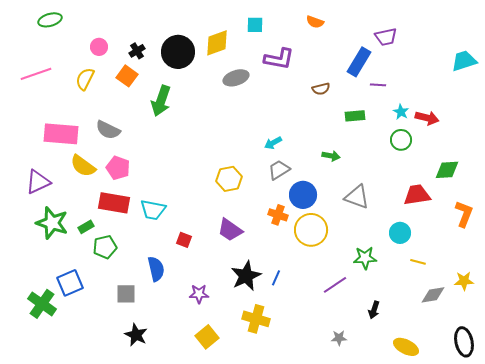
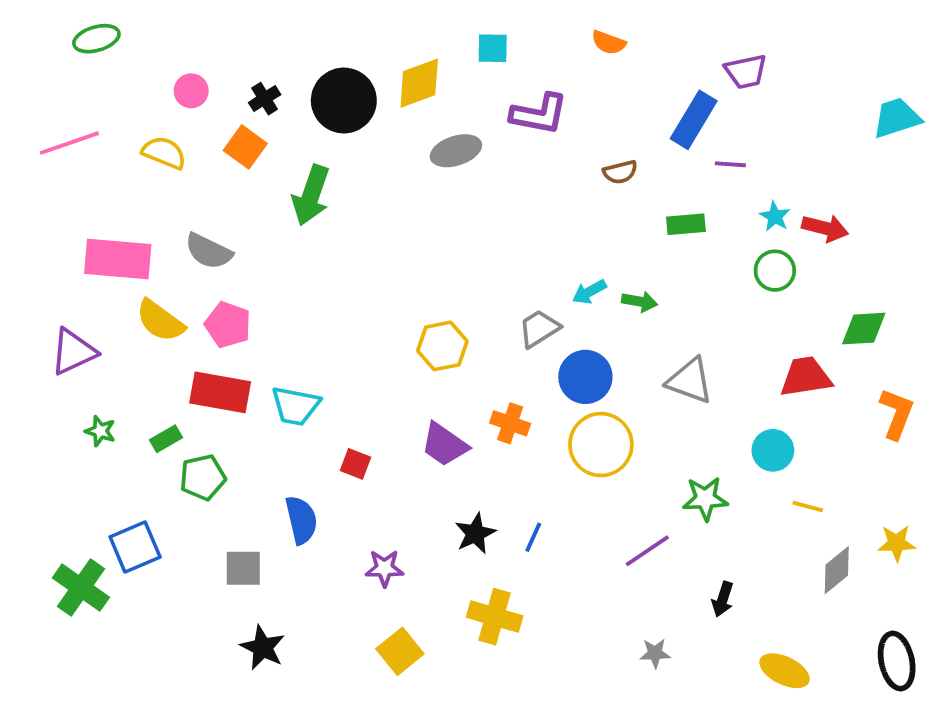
yellow semicircle: (85, 79) -> (164, 153), turned 85
cyan arrow: (273, 143) -> (589, 292), moved
orange cross: (278, 215) -> (510, 423), moved
green star: (52, 223) -> (100, 431), size x0.5
black star: (246, 276) -> (475, 533), size x0.7
gray diamond: (433, 295) -> (837, 570), turned -30

